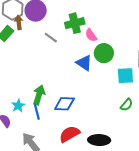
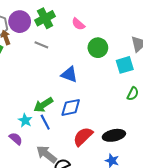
green cross: (75, 23) -> (45, 18), moved
pink semicircle: (91, 35) -> (78, 24), moved
blue triangle: (84, 63) -> (69, 74), moved
green arrow: (39, 95) -> (43, 105), turned -126

